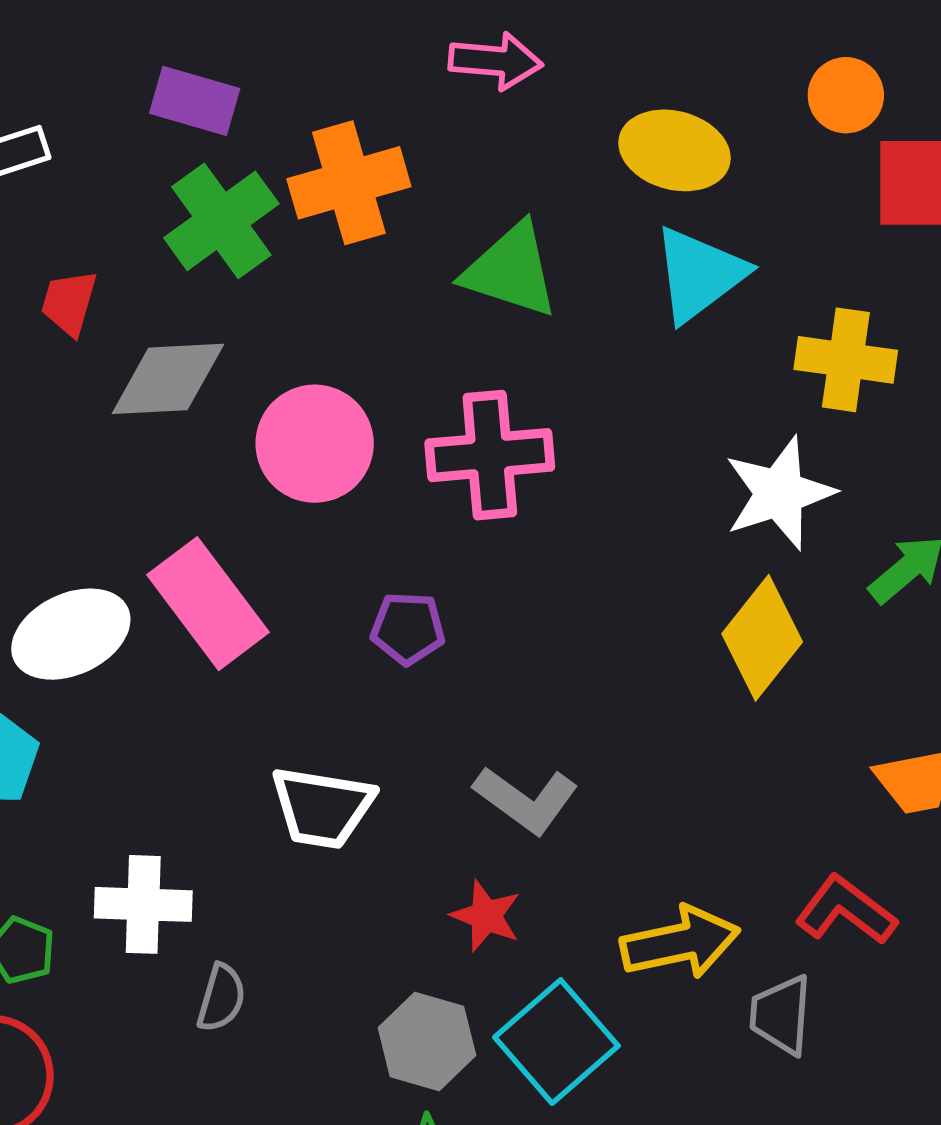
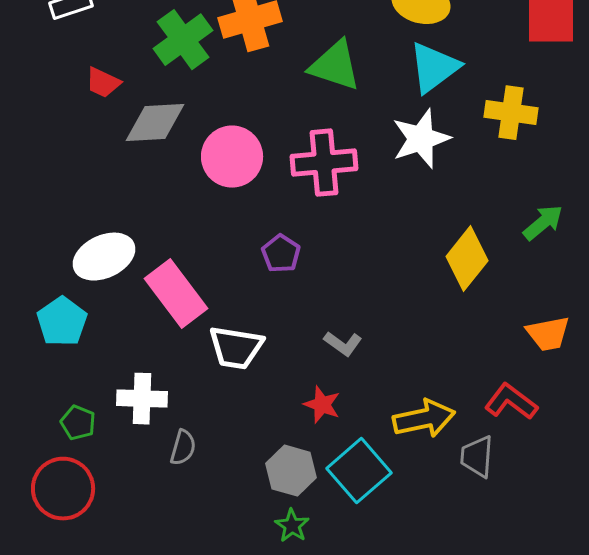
red trapezoid: (69, 303) -> (103, 83), turned -81
white star: (779, 493) -> (421, 139), moved
pink rectangle: (208, 604) -> (176, 294), moved
purple pentagon: (408, 628) -> (281, 254), turned 30
gray L-shape: (526, 800) -> (343, 344), size x0.7

